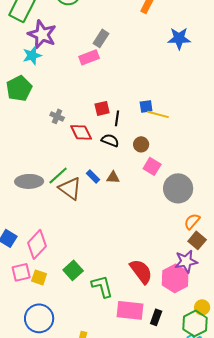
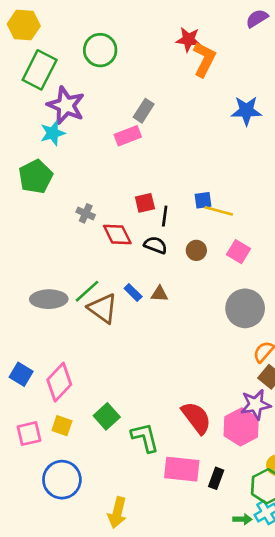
pink square: (152, 166) -> (239, 252), moved
pink square: (21, 272) -> (29, 434), moved

